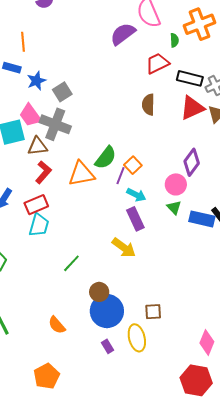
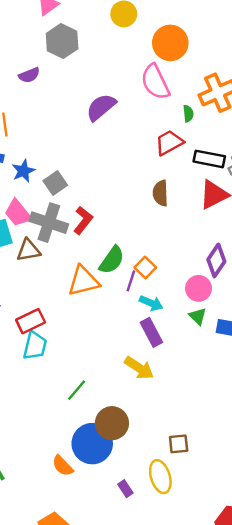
purple semicircle: (123, 34) -> (101, 107), moved
red L-shape: (43, 172) -> (83, 220), moved
brown circle: (99, 292) -> (112, 423), size x1.4
blue circle: (107, 311) -> (92, 444), moved

